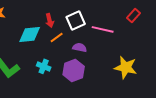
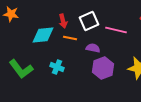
orange line: (57, 37) -> (70, 38), turned 48
purple hexagon: (74, 70) -> (103, 68), moved

